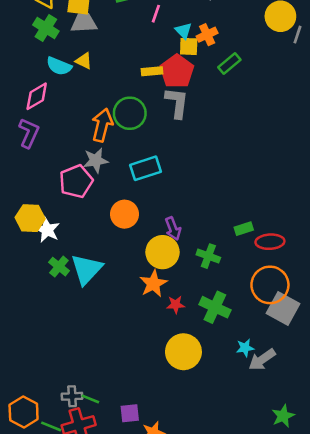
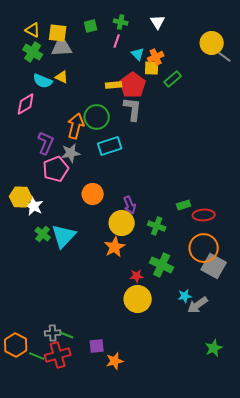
gray line: (297, 35) -> (225, 57), turned -72
yellow square: (189, 46) -> (152, 68), moved
purple L-shape: (29, 133) -> (46, 143), moved
cyan rectangle: (145, 168) -> (110, 146), moved
red star: (176, 305) -> (137, 276), moved

